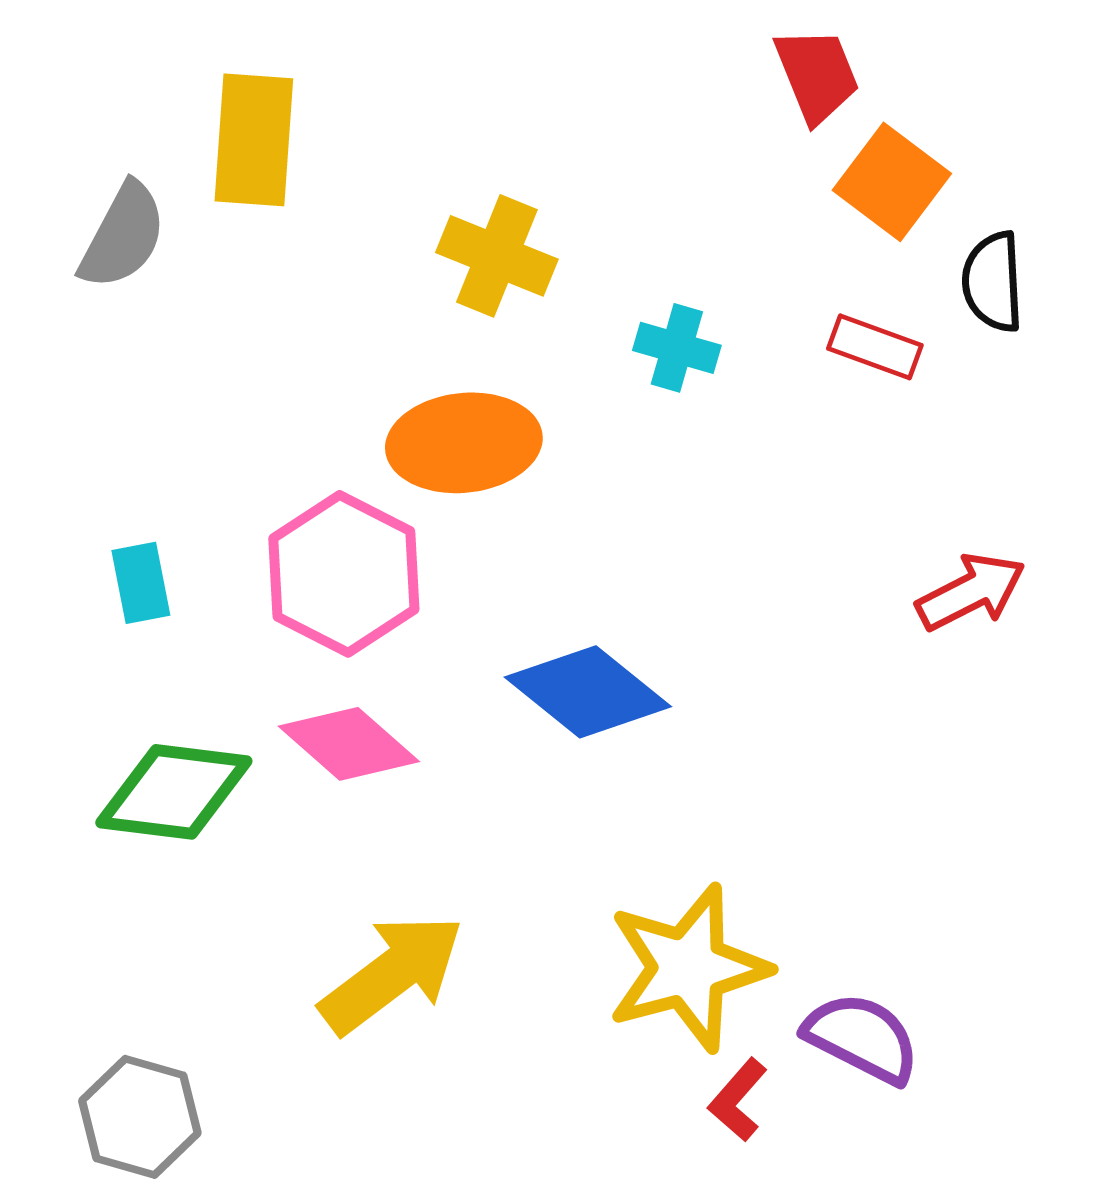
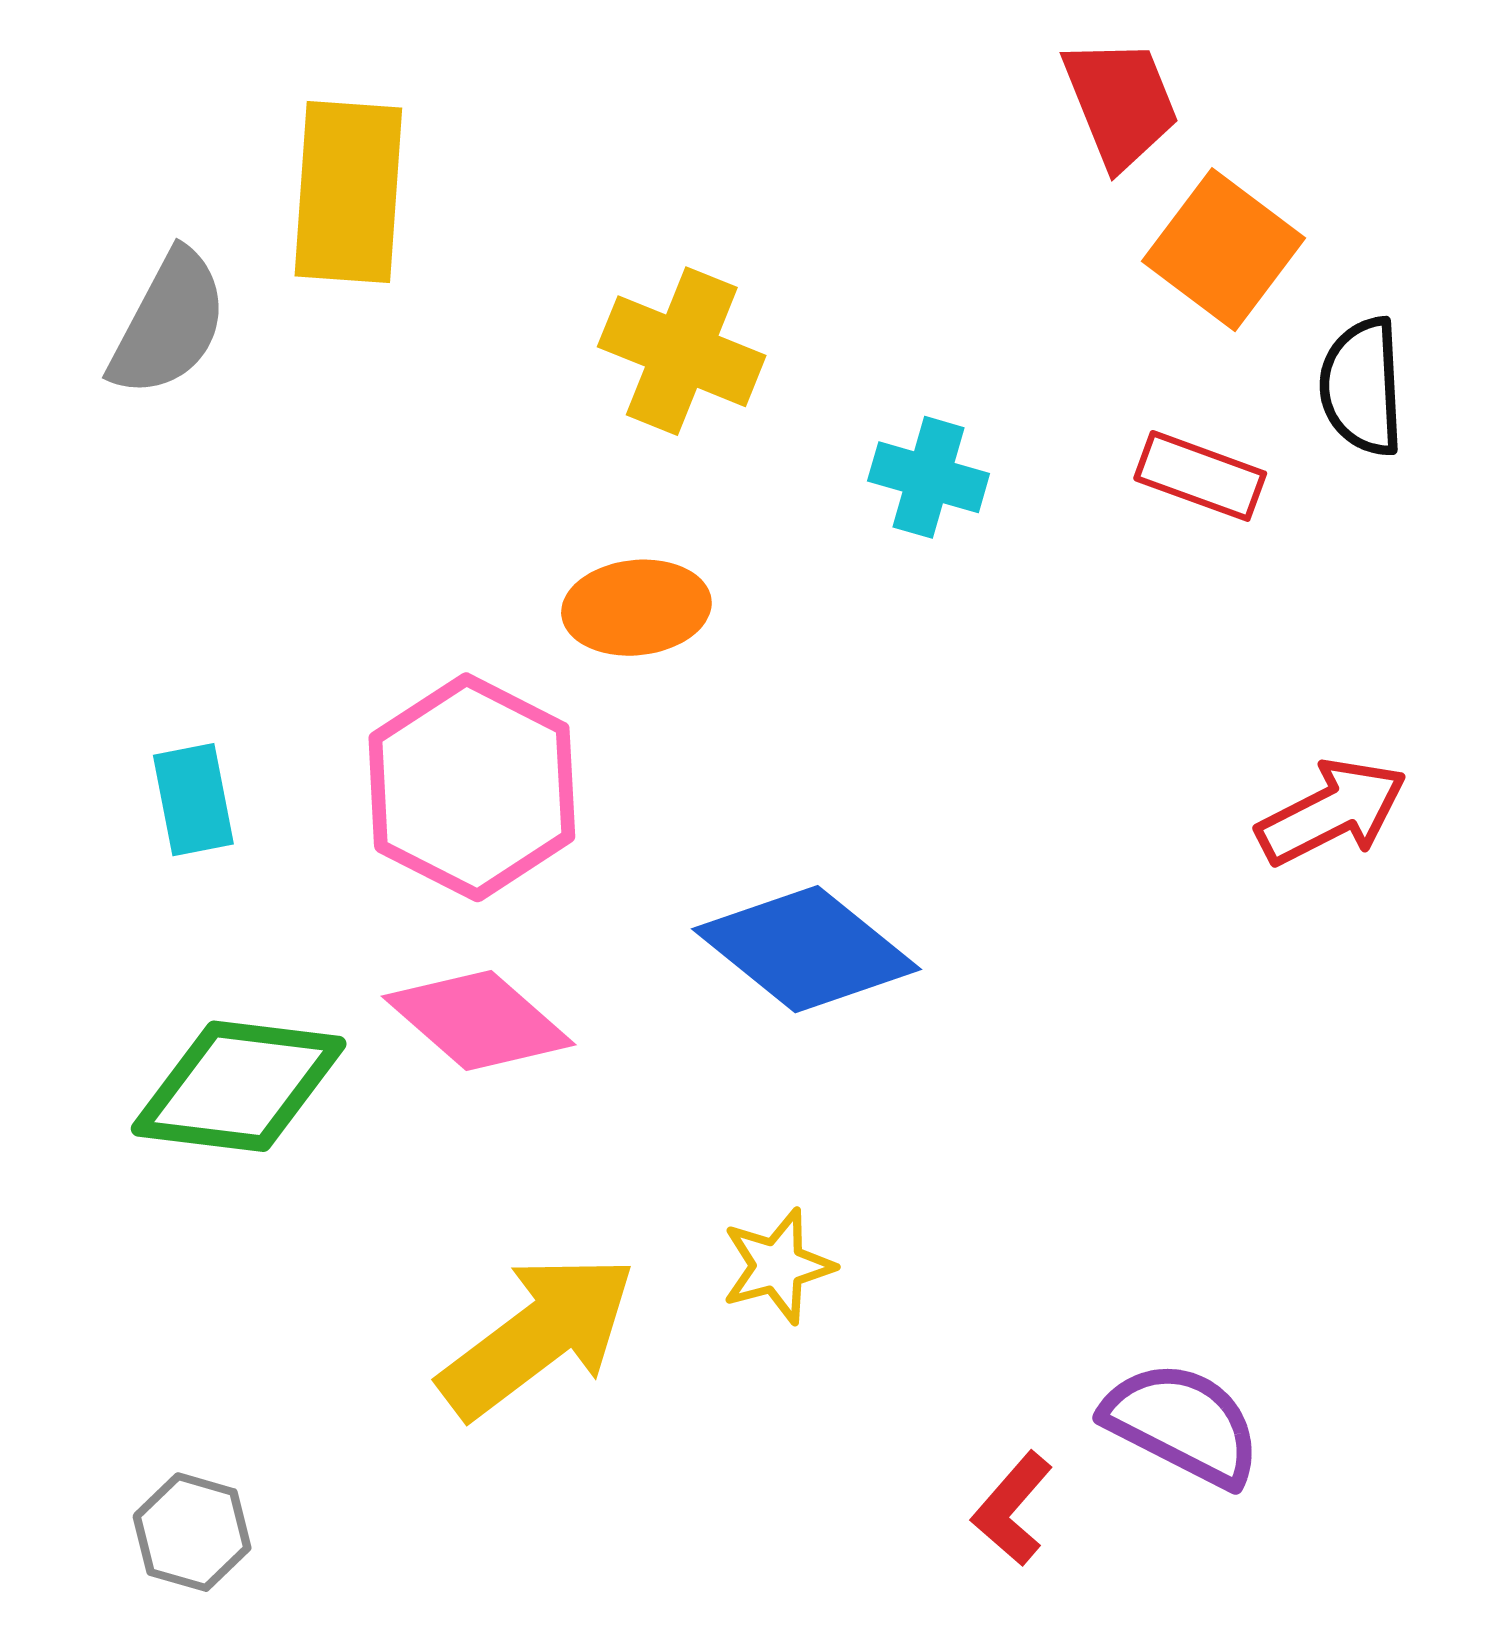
orange ellipse: (464, 443) -> (636, 608), size x0.7
yellow star: (688, 968) -> (778, 1266), moved, size x0.5
gray hexagon: (140, 1117) -> (192, 1532), size x0.7

